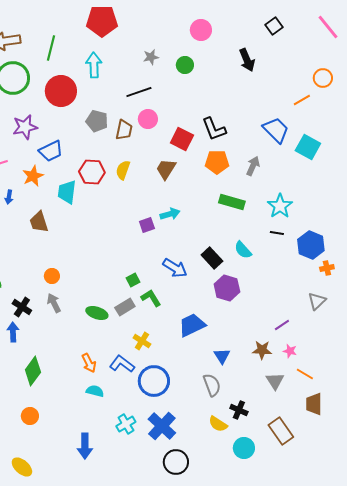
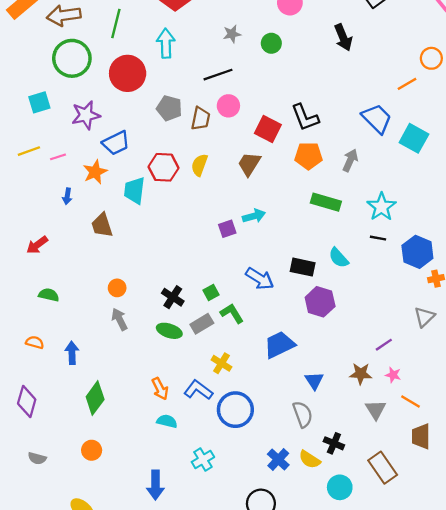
black rectangle: (212, 258) -> (303, 267), turned -35
black cross: (22, 307) -> (173, 297), moved
blue cross: (162, 426) -> (278, 460), moved, size x0.7

